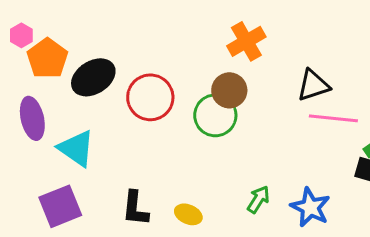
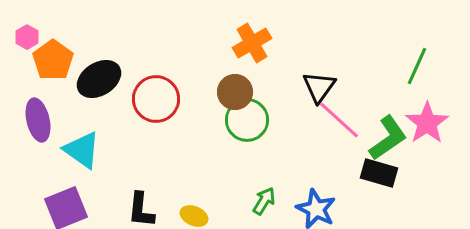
black triangle: (313, 85) -> (319, 87), turned -36
green circle: (215, 115) -> (247, 120), moved
pink line: (333, 118) -> (339, 120), turned 36

